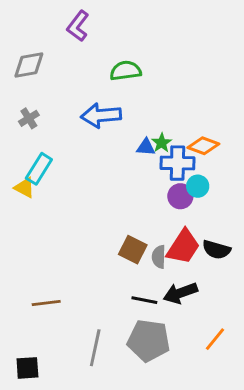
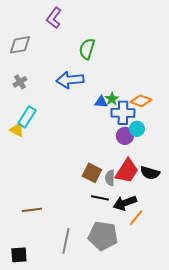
green semicircle: (126, 71) -> (87, 49), turned -65
black line: (144, 300) -> (100, 198), moved
orange line: (215, 339) -> (136, 218), moved

